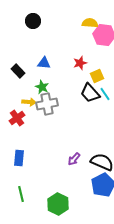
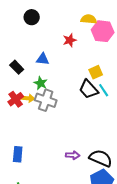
red star: (80, 63) -> (70, 40), moved
gray cross: (47, 104) -> (46, 100), turned 30
red cross: (17, 118) -> (16, 99), moved
purple arrow: (74, 159) -> (73, 155), turned -128

